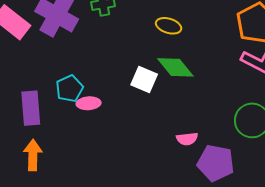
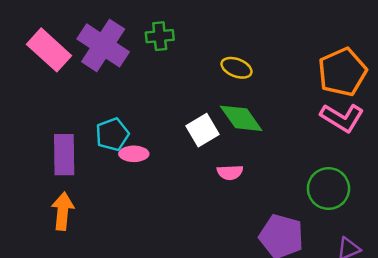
white square: (144, 80) -> (203, 130), turned 32
pink semicircle: (187, 139) -> (230, 172), moved

